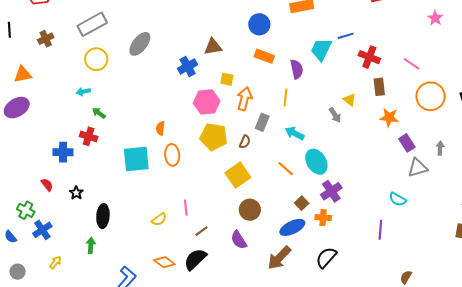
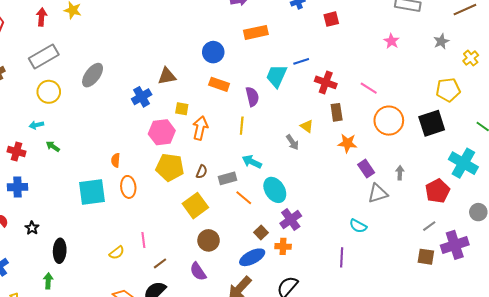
gray rectangle: (262, 122) -> (227, 178), moved, turned 54
red cross: (89, 136) -> (17, 152), moved

